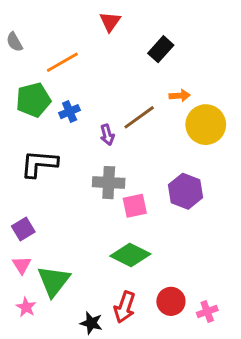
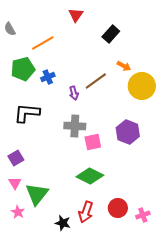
orange arrow: (180, 96) -> (124, 66), turned 32

